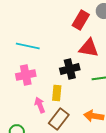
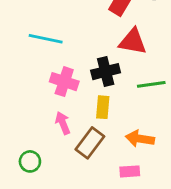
pink cross: (26, 75) -> (64, 82), moved, turned 30
yellow rectangle: (57, 93) -> (103, 107), moved

